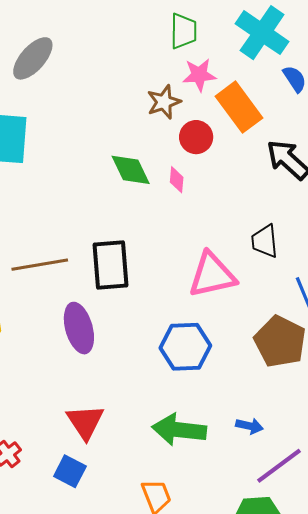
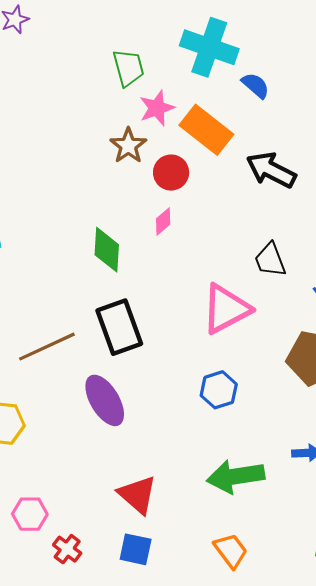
green diamond: (131, 170) -> (107, 250), moved, turned 45
pink diamond: (177, 180) -> (163, 222), turned 60
blue hexagon: (185, 347) -> (219, 390), size x0.7

